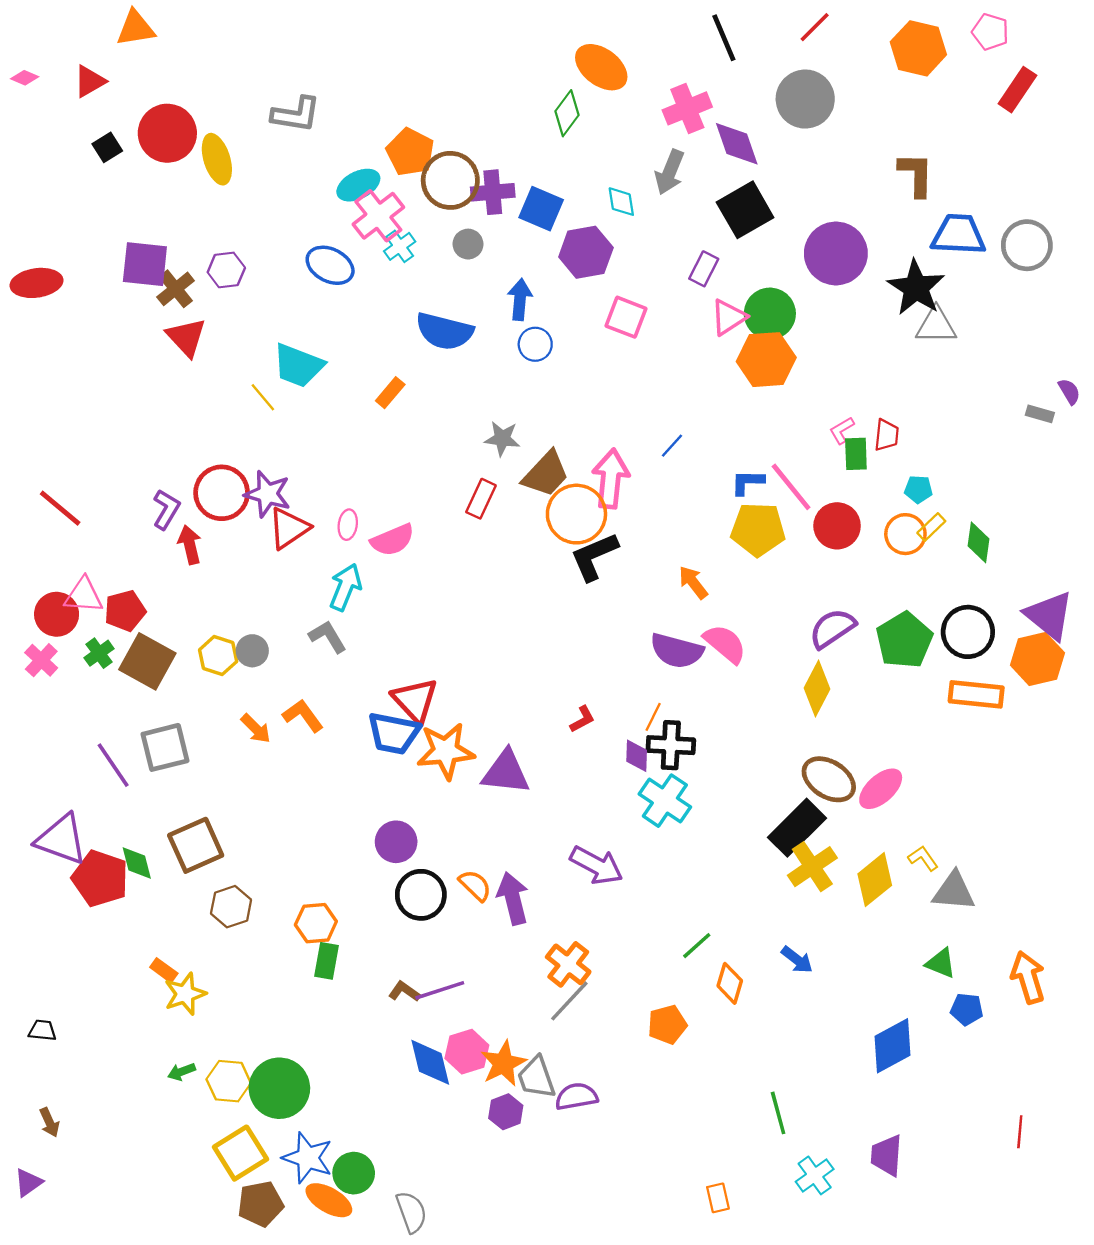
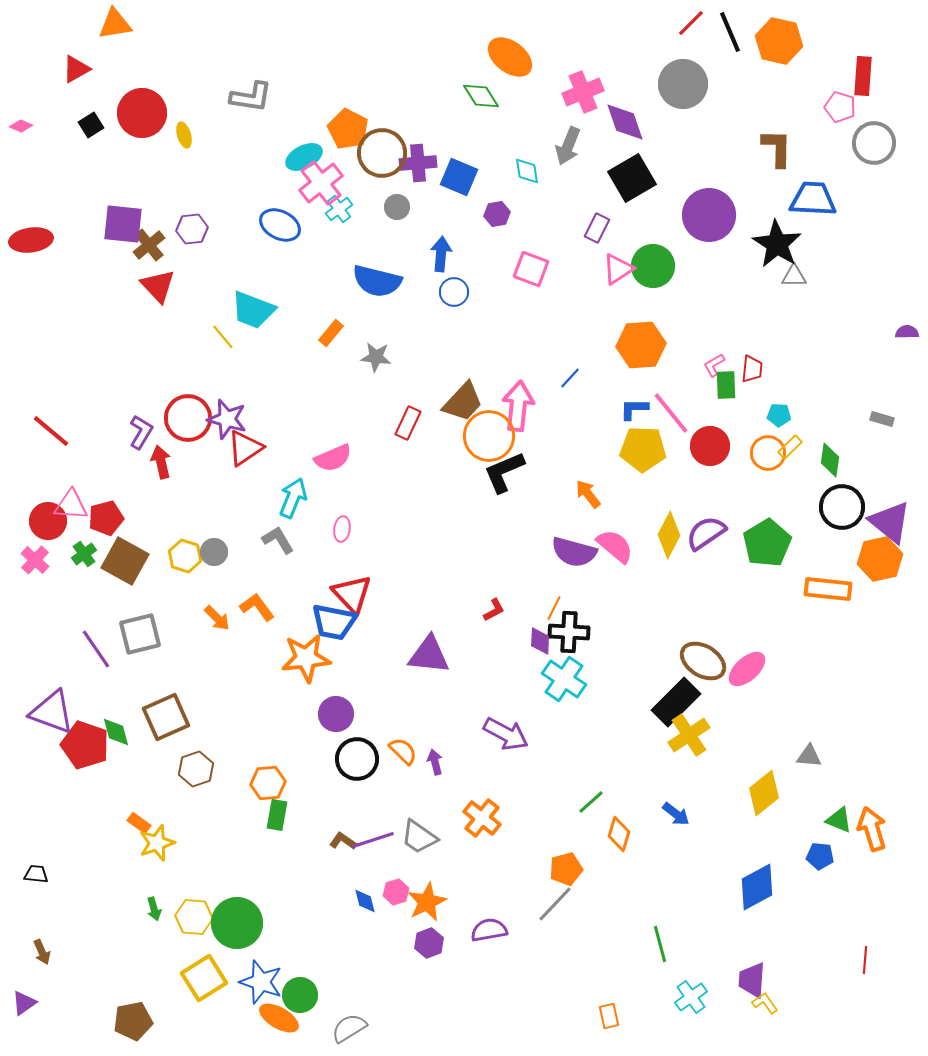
pink pentagon: (990, 32) -> (840, 107), moved
black line: (724, 38) -> (730, 32), moved
pink diamond: (25, 78) -> (21, 126), moved
red rectangle: (1017, 90) -> (863, 76), turned -30
green diamond: (567, 113) -> (481, 96), turned -69
yellow ellipse: (217, 159) -> (184, 135), size x0.6
gray circle: (1027, 245) -> (874, 143), moved
purple hexagon: (586, 252) -> (497, 214), size x0.6
gray triangle: (936, 325) -> (794, 276), size x0.7
orange hexagon: (766, 360) -> (641, 345), moved
purple semicircle: (1069, 391) -> (907, 332), turned -60
gray rectangle: (1040, 414) -> (882, 419), moved
gray star: (502, 439) -> (376, 357), moved
pink ellipse: (348, 525) -> (342, 529), moved
black circle: (968, 632) -> (842, 507), moved
yellow diamond: (817, 689) -> (669, 535), moved
orange star: (446, 751) -> (306, 658), moved
yellow L-shape: (923, 858) -> (765, 1003), moved
yellow diamond: (875, 880) -> (764, 793), moved
gray triangle: (954, 891) -> (809, 756), size x0.7
purple arrow: (513, 898) -> (435, 762), size x0.6
green triangle: (941, 963) -> (839, 820), moved
gray line: (569, 1001) -> (555, 904), moved
pink hexagon: (467, 1052) -> (396, 892), size x0.7
blue diamond: (430, 1062) -> (365, 901), size x0.6
green arrow: (182, 1072) -> (154, 909), turned -85
gray trapezoid: (536, 1078) -> (419, 837), moved, turned -36
brown pentagon: (261, 1204) -> (133, 1021), moved
gray semicircle: (411, 1212) -> (349, 1028), turned -102

